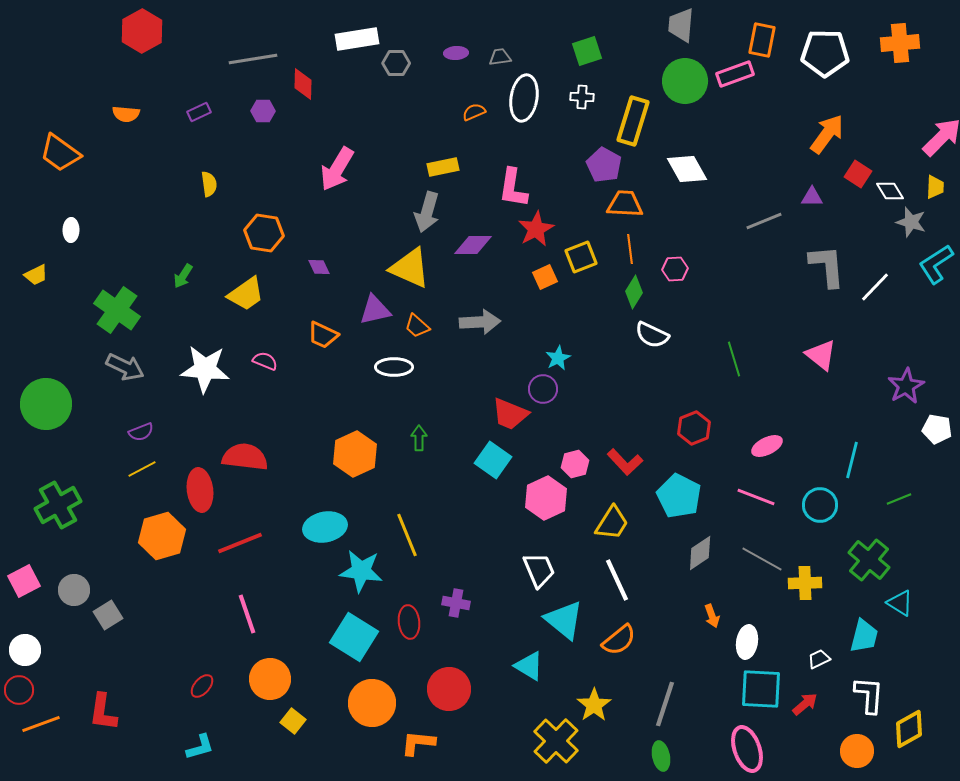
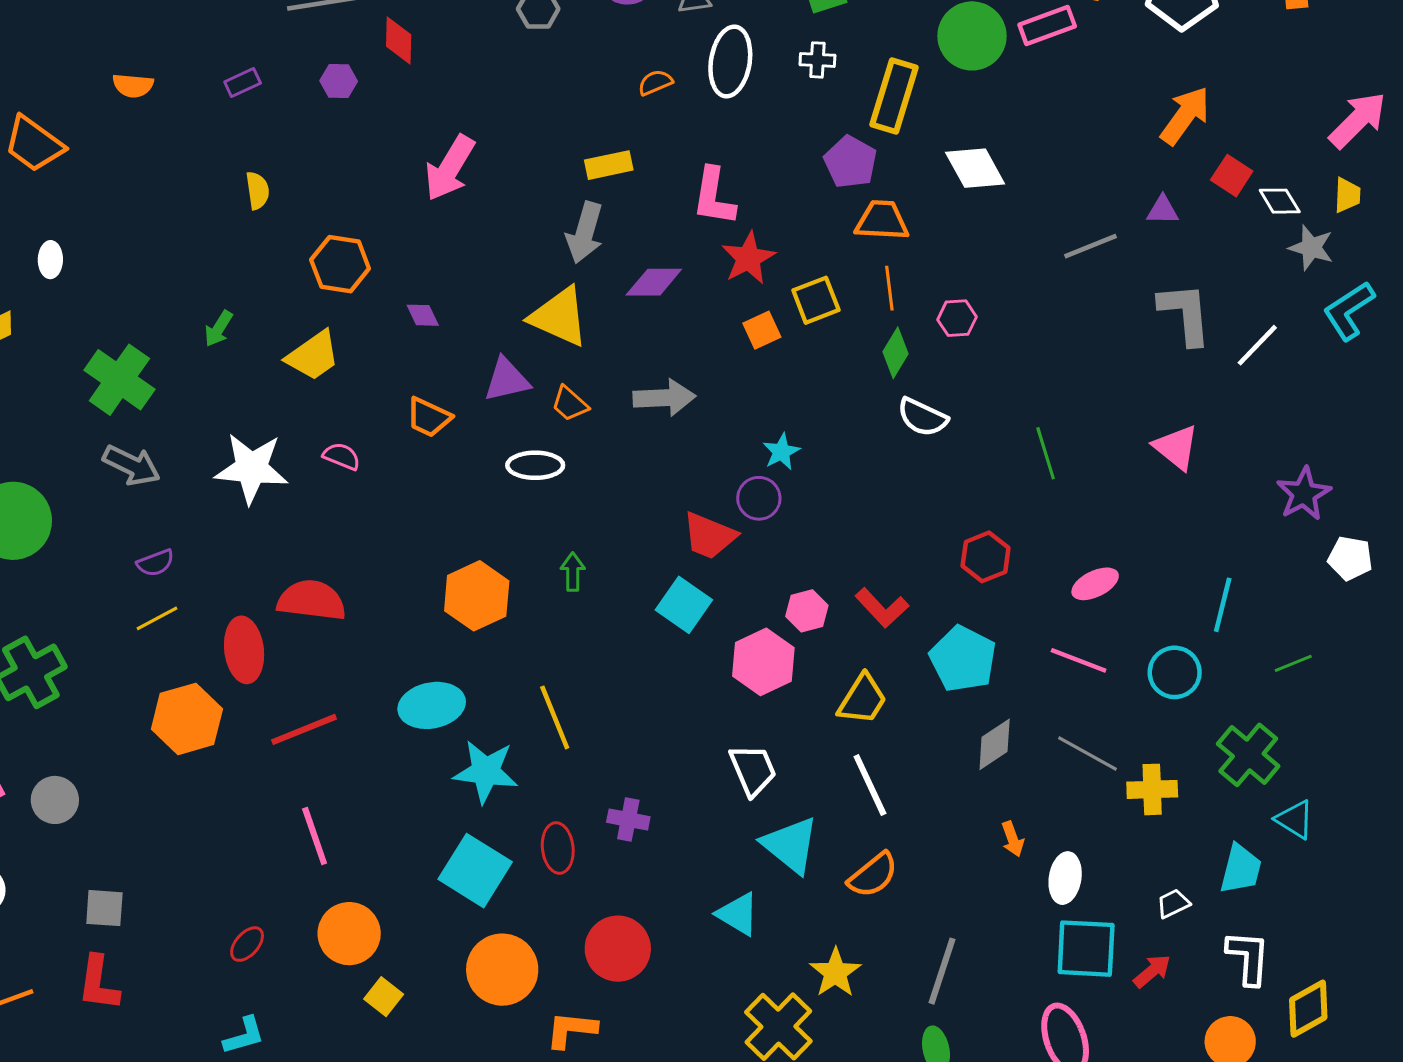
gray square: (108, 615) -> (104, 908), moved, turned 36

